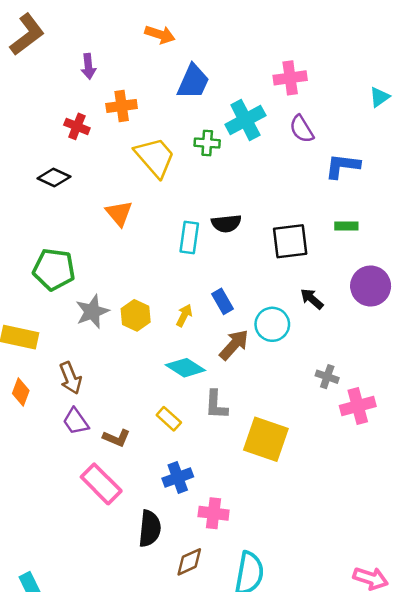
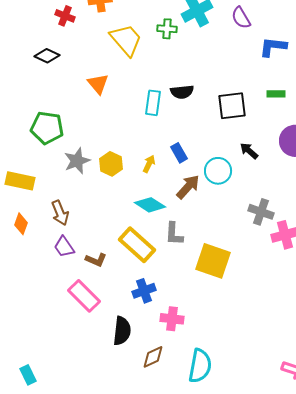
gray cross: (327, 377) -> (261, 212), size x1.4
yellow rectangle: (169, 419) -> (137, 245), size x1.8

